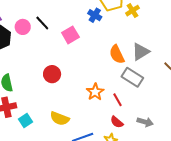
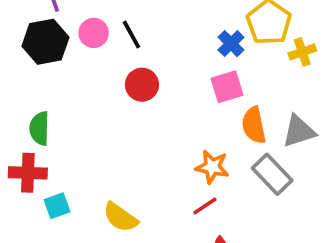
pink square: (70, 35) -> (227, 87), moved
red circle: (52, 74) -> (142, 85), moved
orange star: (95, 92) -> (212, 167), moved, turned 30
red line: (118, 100) -> (205, 206), moved, turned 72

